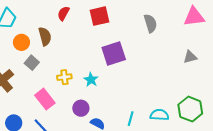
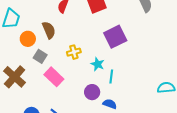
yellow cross: (64, 77) -> (74, 52), moved
pink rectangle: (45, 99) -> (54, 77), moved
cyan line: (131, 119) -> (111, 77), moved

